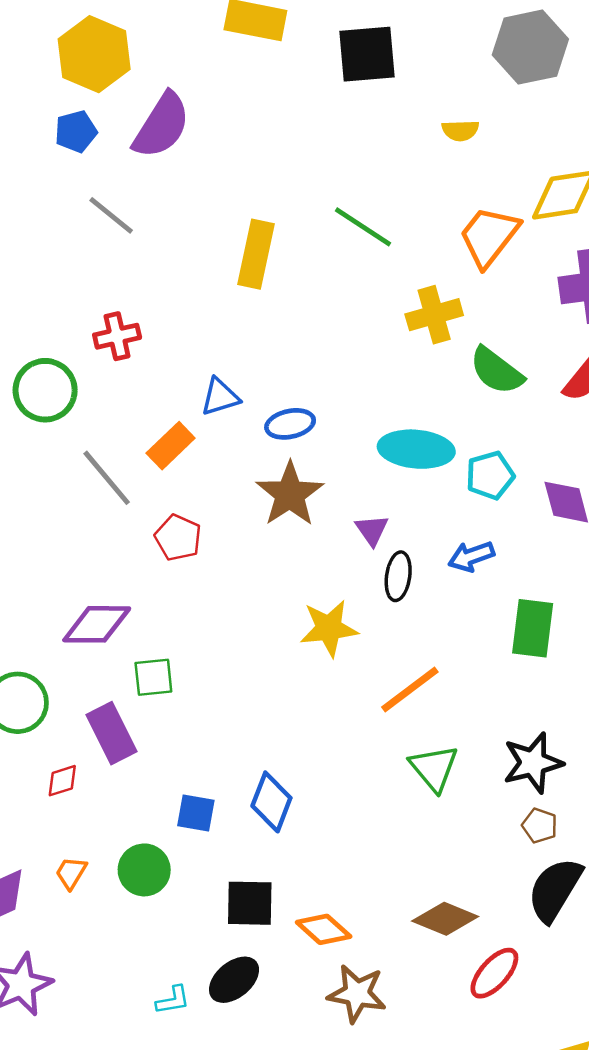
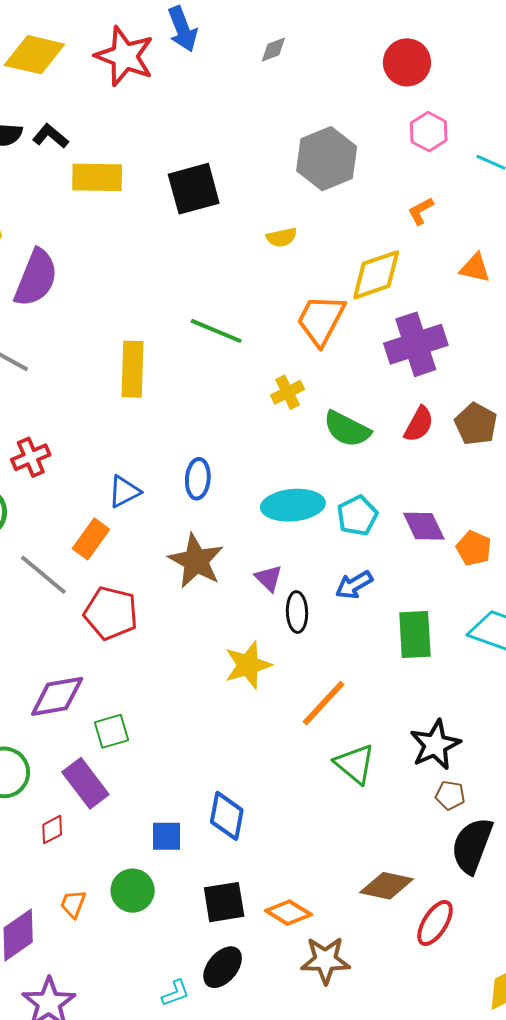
yellow cross: (434, 315) -> (288, 392), size x0.7
blue ellipse: (290, 424) -> (198, 479), moved, turned -63
red pentagon: (178, 538) -> (111, 613), size x1.4

